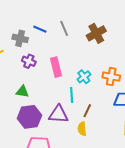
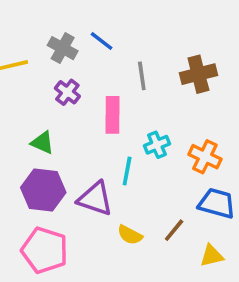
gray line: (64, 28) -> (142, 76), moved
brown line: (87, 111) -> (174, 230), moved
yellow semicircle: (82, 129) -> (130, 235), turned -72

